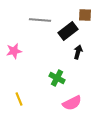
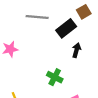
brown square: (85, 15) -> (84, 12), turned -32

